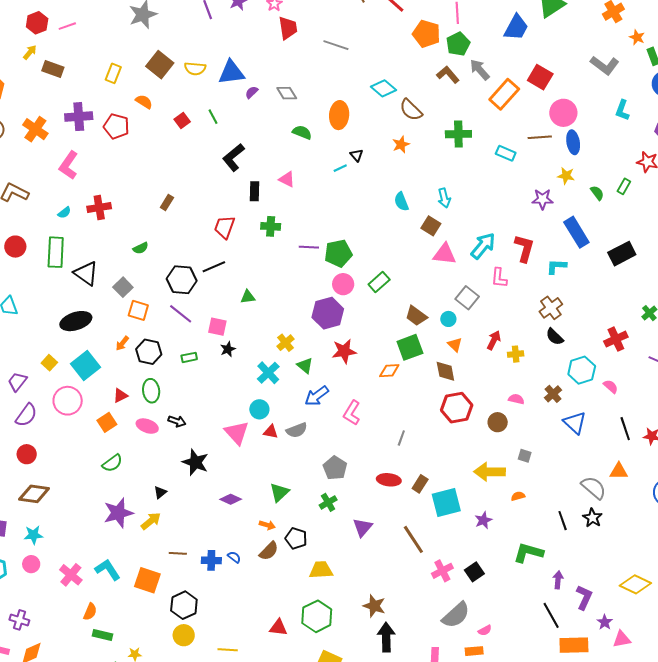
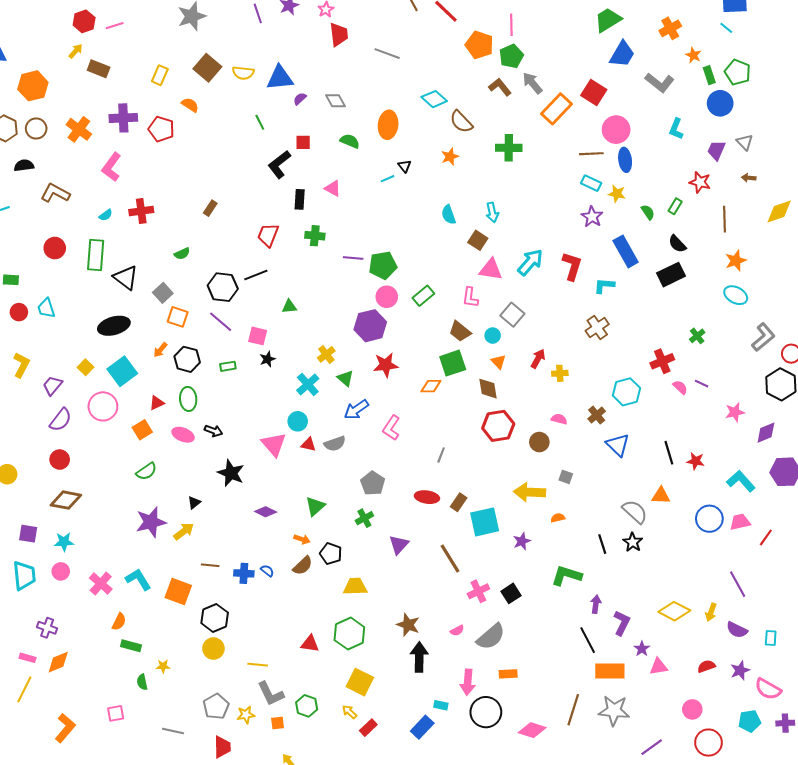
blue trapezoid: (516, 27) -> (622, 54), moved
red square: (182, 120) -> (303, 142), moved, turned 35
cyan rectangle: (506, 153) -> (591, 183), moved
purple star: (542, 199) -> (592, 217), turned 30
pink L-shape: (499, 278) -> (470, 297), moved
black semicircle: (555, 337) -> (677, 244), moved
pink semicircle: (611, 386) -> (680, 387), moved
pink semicircle: (485, 630) -> (457, 631), moved

